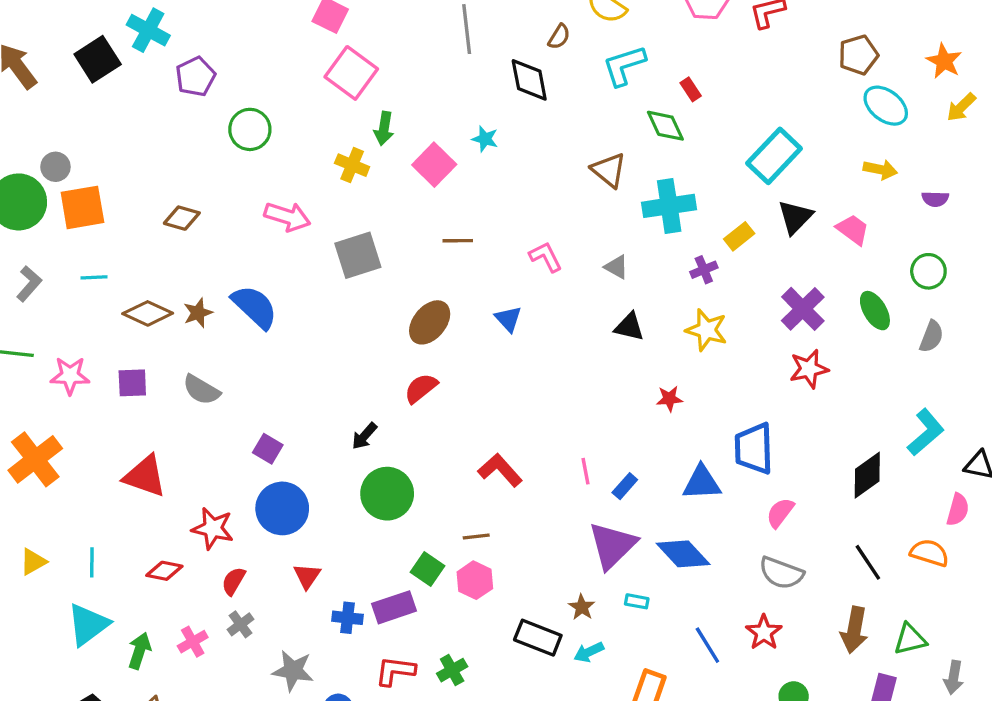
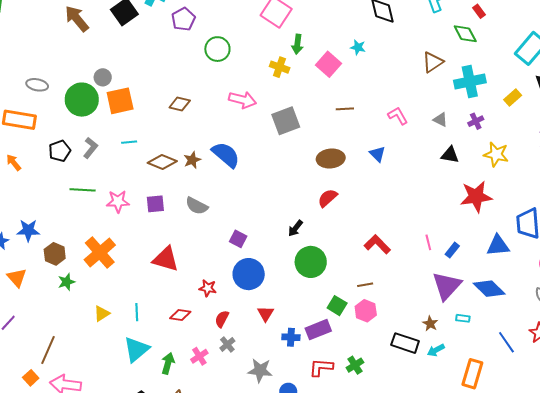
brown triangle: (609, 170) -> (433, 62), turned 50
purple cross: (704, 270) -> (476, 121), moved
brown ellipse: (430, 322) -> (331, 158), turned 48
red star: (669, 399) -> (476, 196), size x2.0
red star: (213, 528) -> (208, 288), size x0.7

